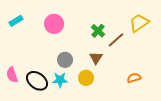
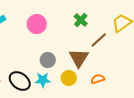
green cross: (98, 31) -> (81, 20), moved
brown triangle: (96, 58) -> (79, 58), size x1.5
orange semicircle: (134, 78) -> (98, 79), moved

